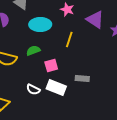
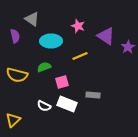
yellow line: (69, 40) -> (80, 56), turned 49

